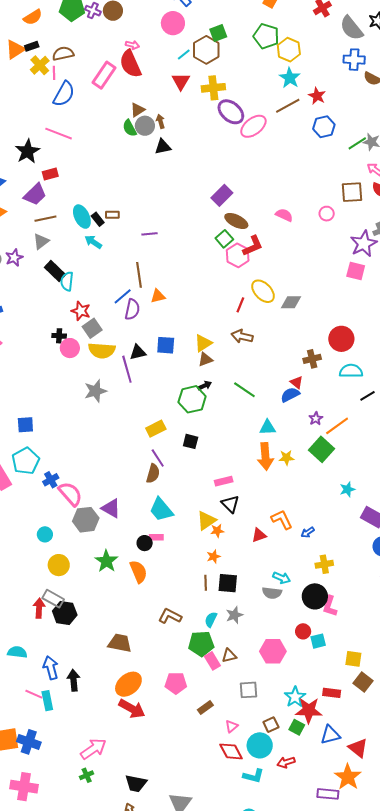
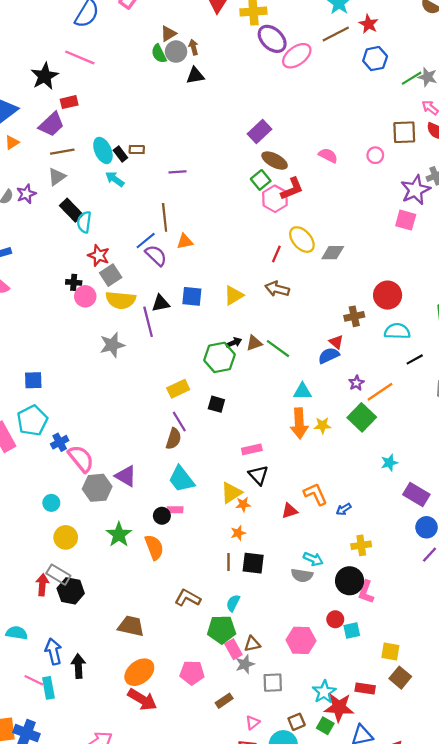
purple semicircle: (132, 309) -> (156, 255), turned -60
brown triangle: (205, 359) -> (254, 343), moved
gray star: (234, 615) -> (245, 664), moved

